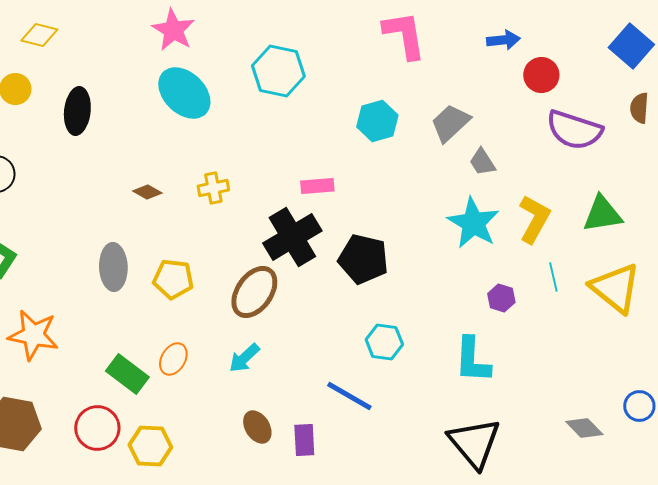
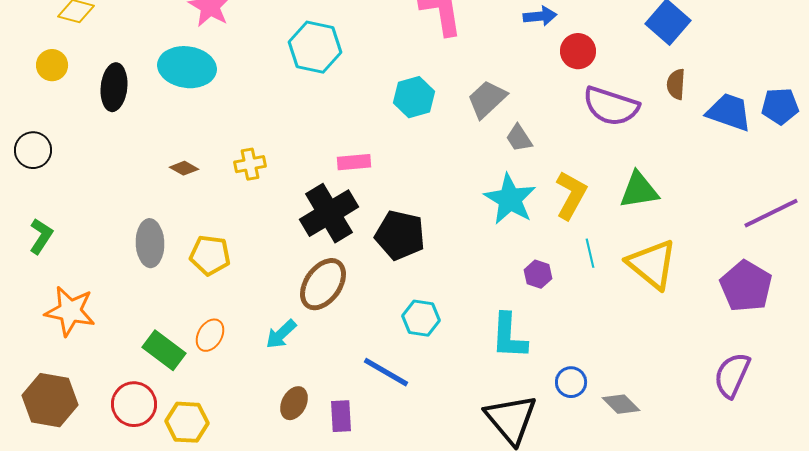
cyan ellipse: (184, 93) -> (187, 67), moved, turned -36
brown ellipse: (254, 292) -> (323, 284), moved
blue circle: (639, 406) -> (571, 382), moved
brown ellipse: (257, 427) -> (294, 403), turned 60

